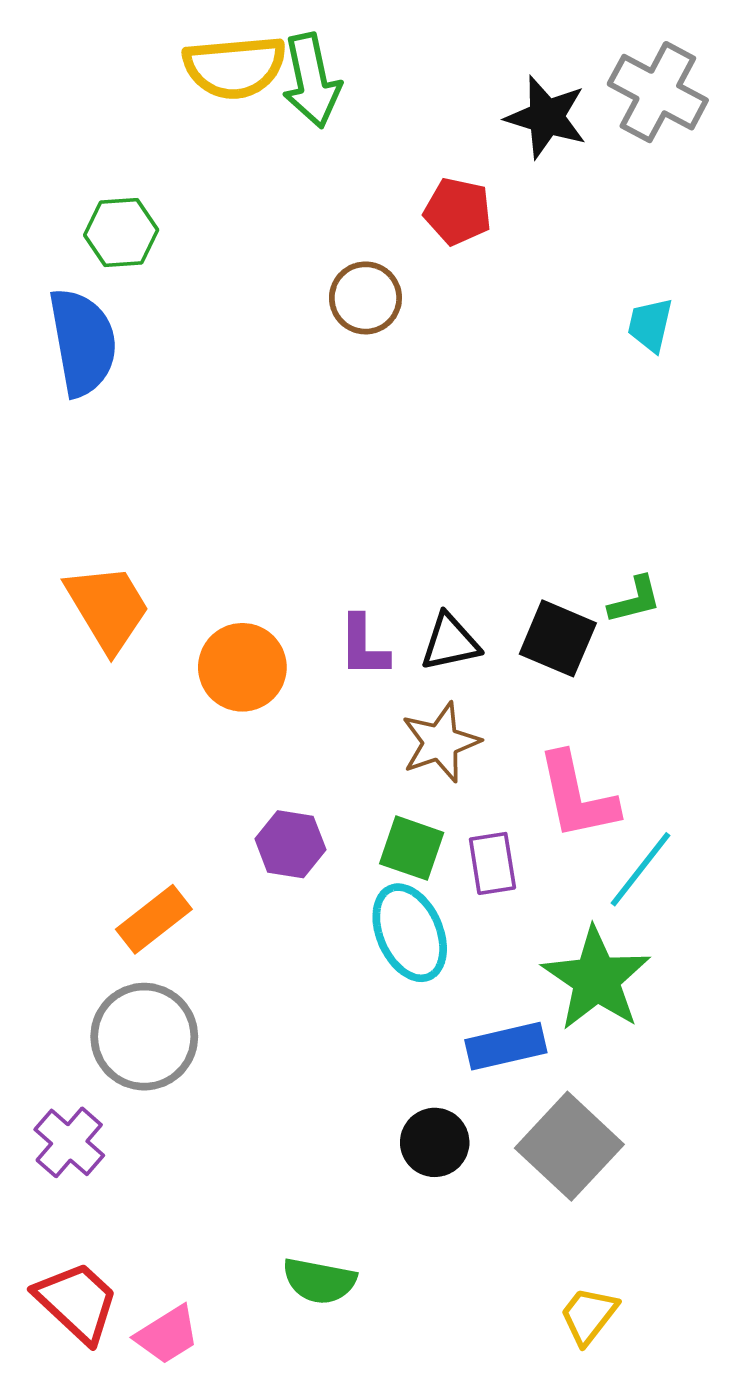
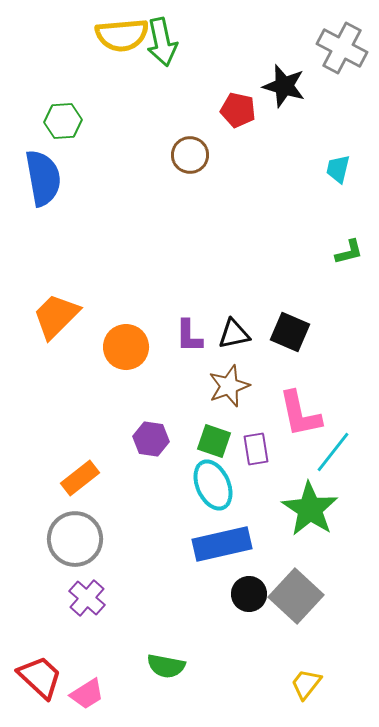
black star: (546, 117) -> (284, 86), moved
green L-shape: (635, 600) -> (349, 252), moved
orange trapezoid: (108, 608) -> (56, 316), turned -104
blue rectangle: (506, 1046) -> (222, 544), moved, size x1.4
purple cross: (69, 1142) -> (87, 598), moved
black circle: (435, 1142) -> (249, 594), moved

